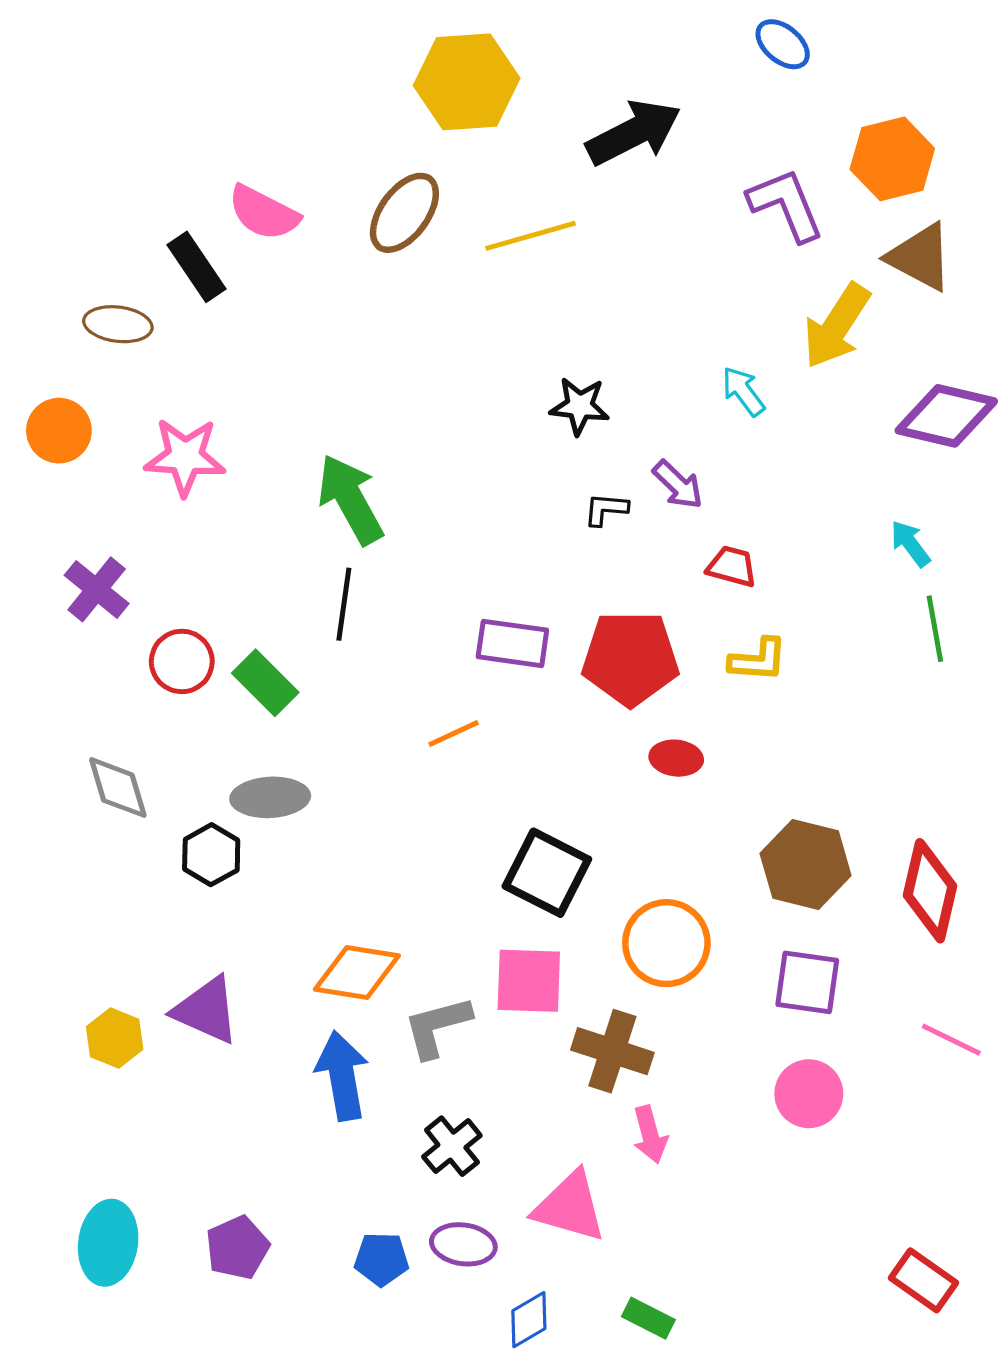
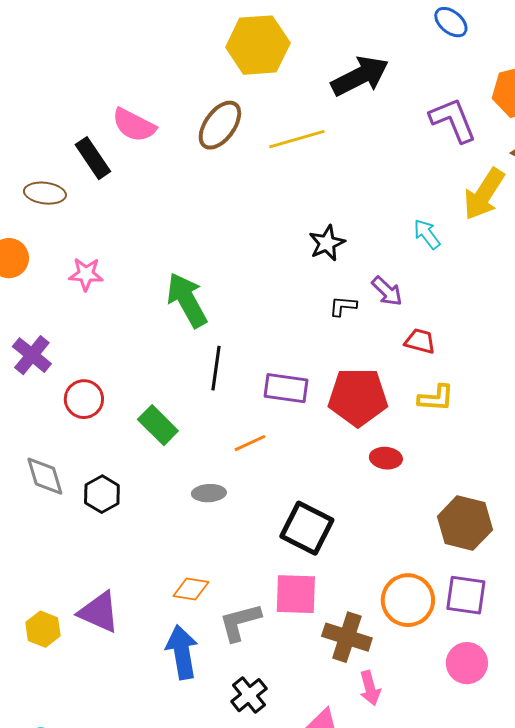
black star: (580, 406) -> (327, 243), turned -30
pink star: (185, 457) -> (86, 274), size x0.7
black line: (344, 604) -> (216, 368), moved
green rectangle: (265, 683) -> (158, 425), moved
gray ellipse: (270, 797) -> (209, 493), moved, size x0.7
black hexagon: (211, 855) -> (102, 494), moved
orange circle: (666, 943) -> (408, 600), moved
orange diamond: (357, 973) -> (191, 589), size x0.7

